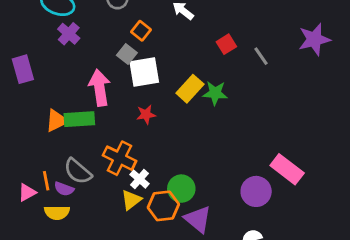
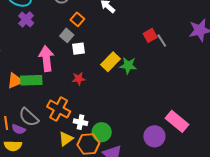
red square: (226, 44) -> (150, 35), moved
white square: (144, 72) -> (79, 49), size x0.6
white cross: (139, 179) -> (80, 122), moved, turned -32

